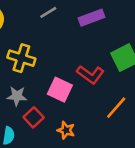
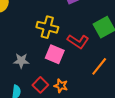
yellow cross: (21, 58) -> (47, 27), moved
red square: (34, 117) -> (40, 85), moved

